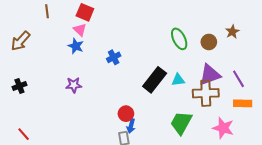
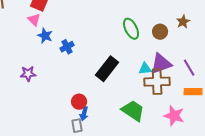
blue star: (76, 46) -> (45, 36), moved
cyan triangle: (178, 80) -> (145, 69), moved
green trapezoid: (181, 123) -> (133, 111), turned 95

